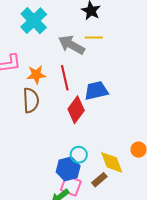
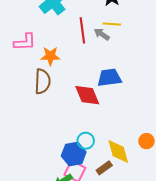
gray arrow: (71, 45) -> (102, 34), moved, size x0.6
red line: (65, 78) -> (82, 30), moved
red diamond: (76, 110) -> (87, 95), turned -64

